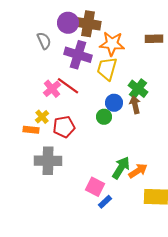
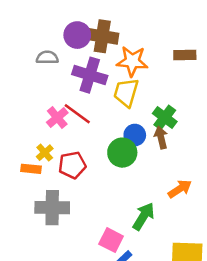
gray semicircle: (44, 41) -> (47, 58), turned -66
green circle: (104, 117) -> (122, 153), size x1.5
orange arrow: (138, 171) -> (180, 189), moved

